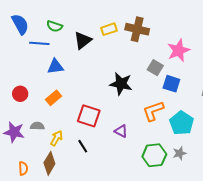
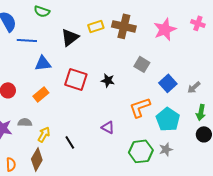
green semicircle: (54, 26) -> (42, 11), moved
pink star: (178, 50) -> (165, 29), moved
black star: (121, 84) -> (108, 80), size x0.6
blue square: (171, 84) -> (168, 83), moved, turned 30
red square: (89, 116) -> (76, 79), moved

